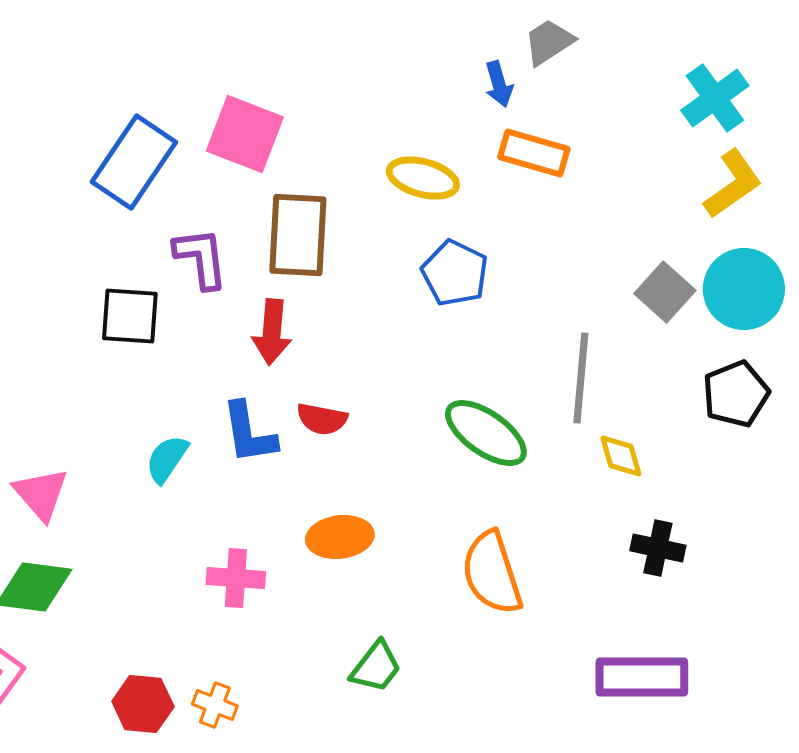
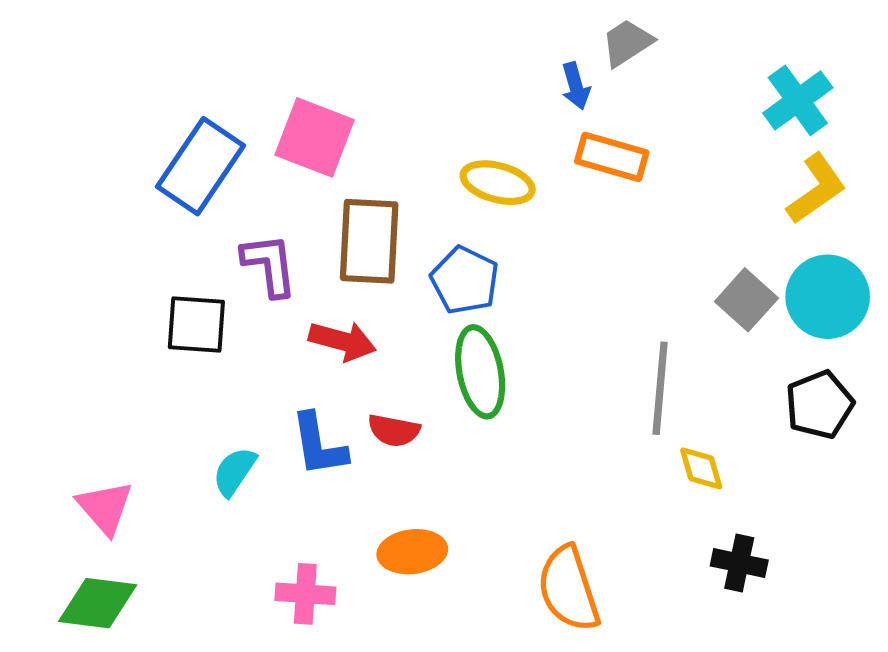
blue pentagon: (455, 273) -> (465, 280), moved
red arrow: (272, 332) -> (342, 341), turned -80
green ellipse: (486, 433) -> (480, 372), moved, turned 44

